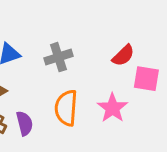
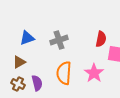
red semicircle: (123, 55) -> (101, 39), turned -35

